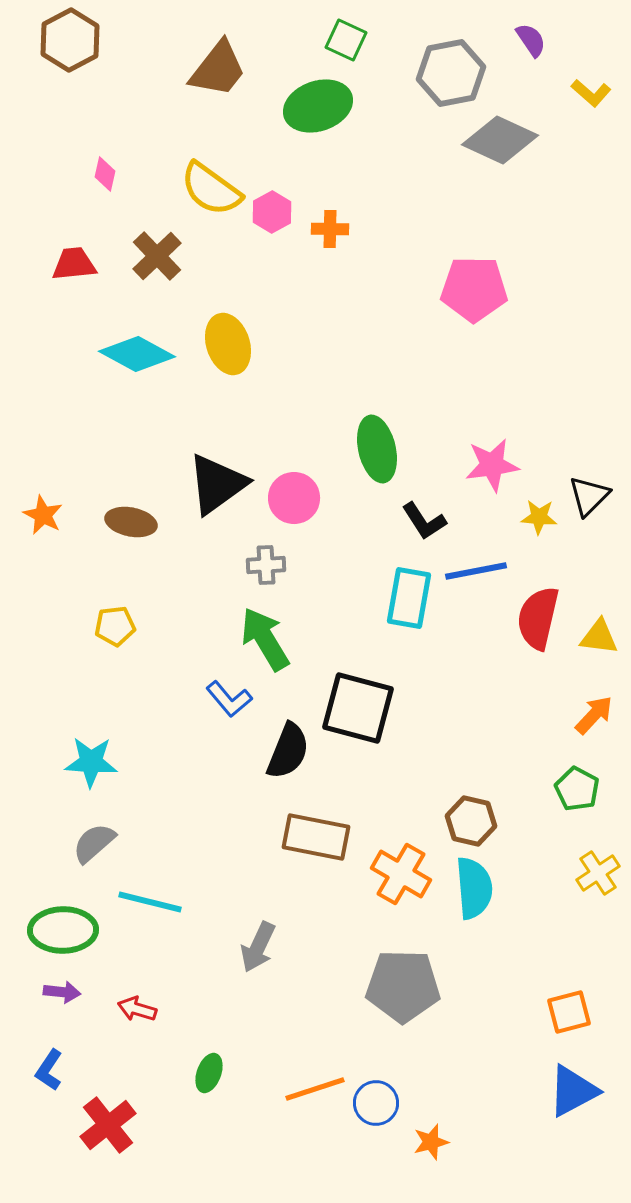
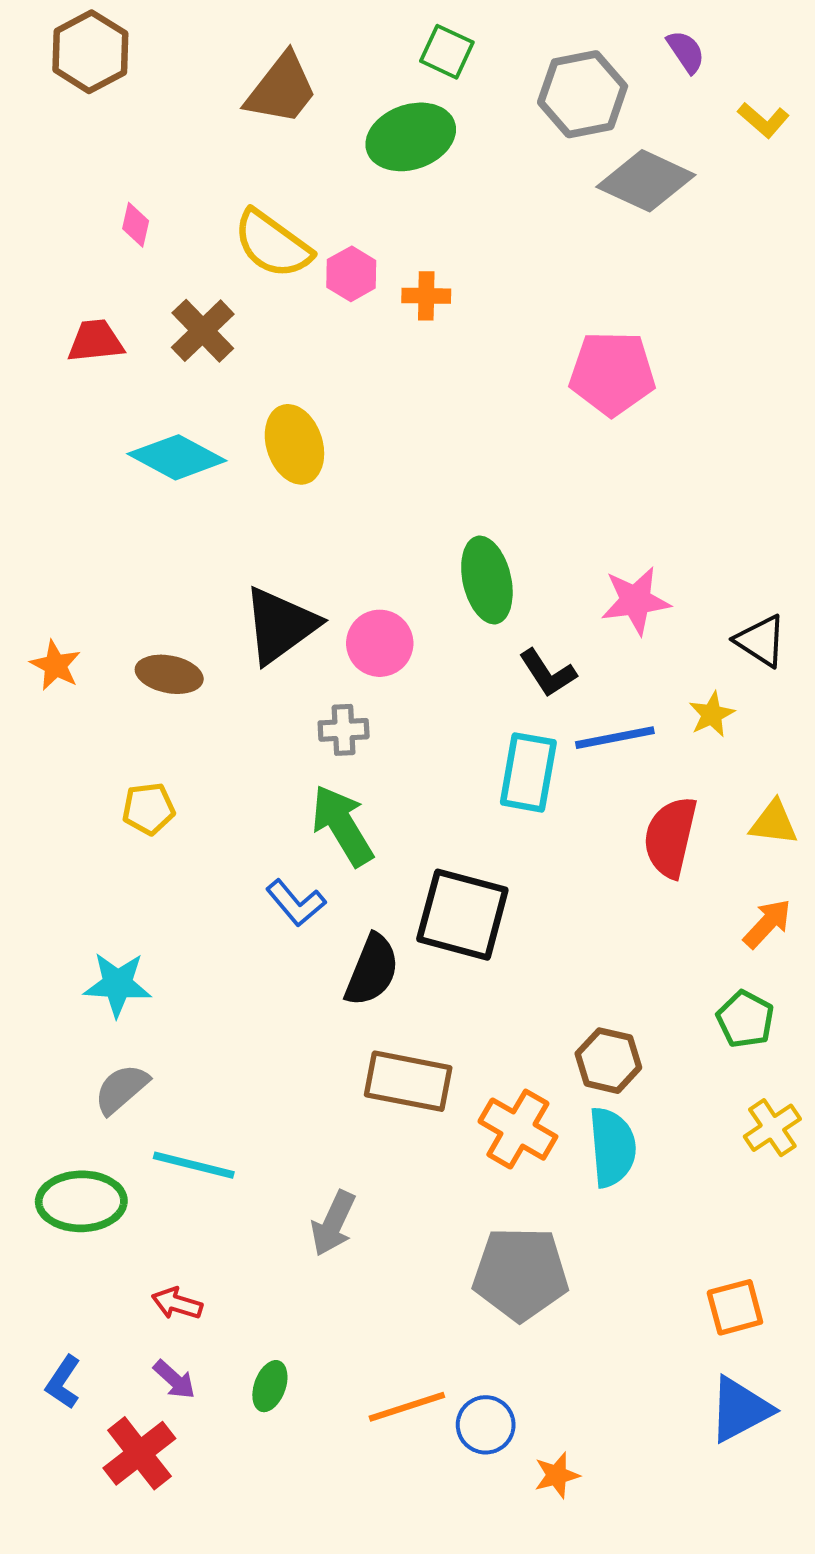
black triangle: (589, 496) -> (761, 641), turned -42
yellow star: (539, 517) -> (712, 714), moved, turned -30
red semicircle: (538, 618) -> (670, 837), moved
purple arrow: (62, 992) -> (174, 1380), moved, turned 36

